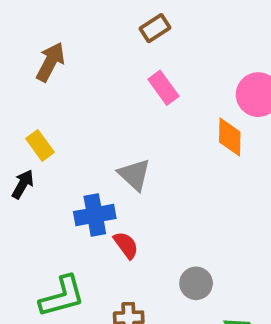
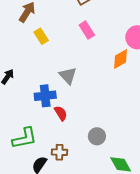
orange diamond: (230, 137) -> (120, 59), turned 55
yellow rectangle: (40, 145) -> (41, 36), moved

